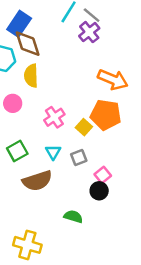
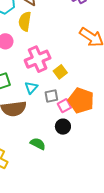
orange pentagon: (106, 115) -> (81, 100), moved
pink cross: (54, 117) -> (38, 59), size x1.4
pink square: (103, 175) -> (64, 106), moved

